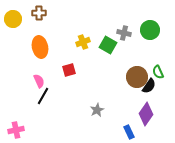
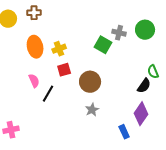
yellow cross: (83, 42) -> (59, 49), moved
brown circle: (137, 77) -> (90, 82), moved
black line: (43, 96) -> (48, 94), moved

